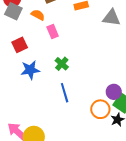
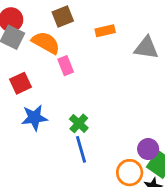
orange semicircle: (38, 15) -> (46, 43), size x1.5
green cross: (62, 64) -> (79, 123), moved

